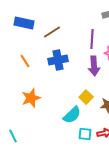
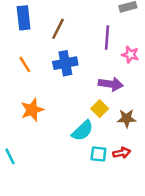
blue rectangle: (24, 23) -> (24, 18), turned 72
brown line: (52, 32) -> (58, 29), turned -30
purple arrow: (94, 66) -> (111, 84), moved, turned -78

